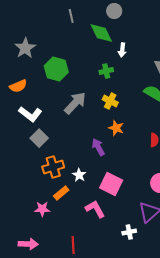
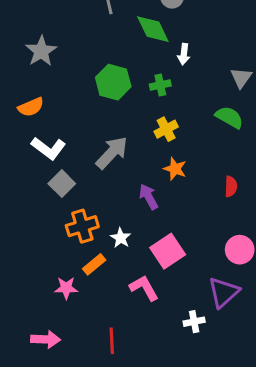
green hexagon: (56, 69) -> (113, 82), moved
yellow cross: (110, 101) -> (166, 129), turned 35
gray arrow: (75, 103) -> (112, 153), moved
pink square: (111, 184) -> (168, 251), turned 30

